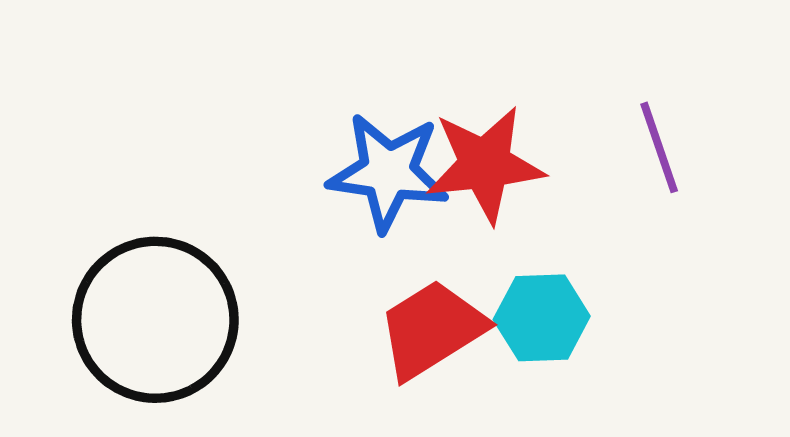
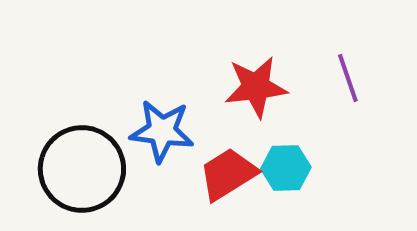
blue star: (388, 172) -> (162, 131), moved

